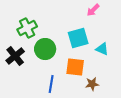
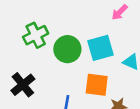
green circle: (45, 49) -> (67, 49), moved
black cross: (15, 56) -> (23, 85), moved

